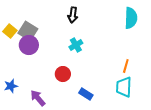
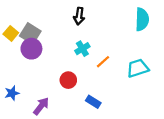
orange line: (126, 66) -> (103, 62), moved, turned 32
cyan trapezoid: (124, 87) -> (138, 68), moved, turned 70
purple arrow: (38, 98) -> (41, 106), turned 78

